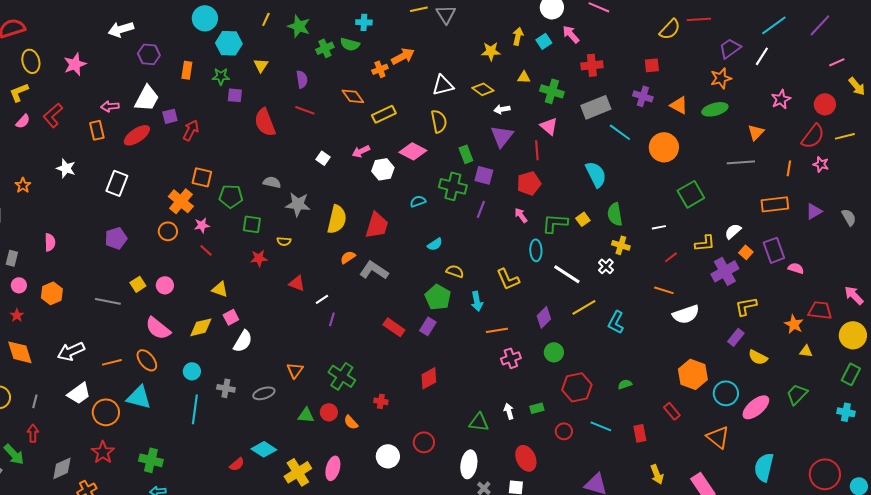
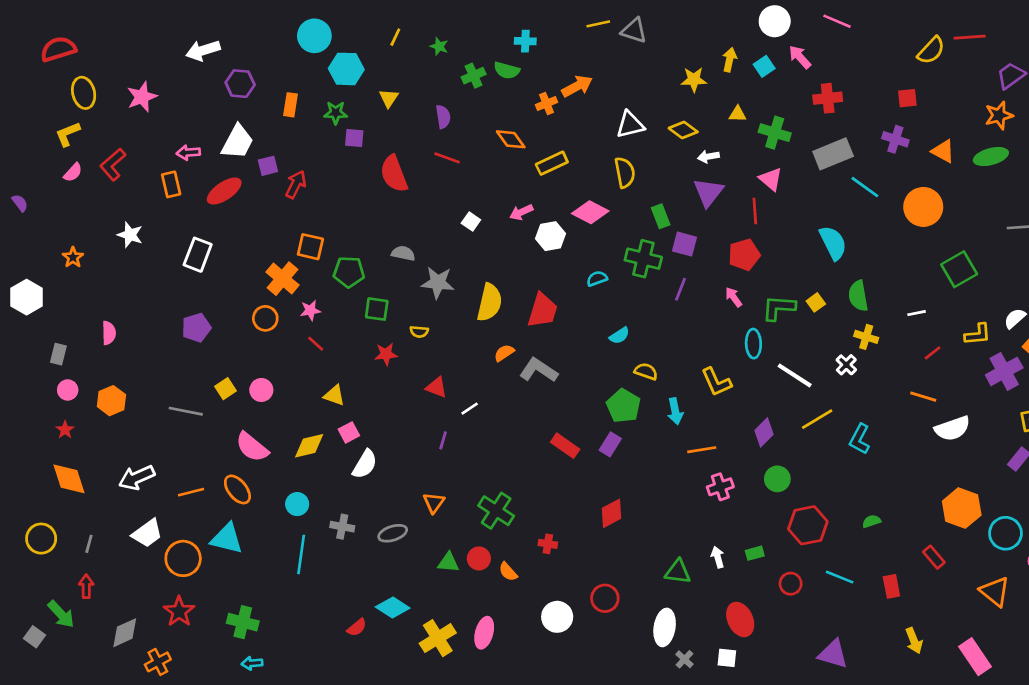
gray triangle: (446, 14) -> (634, 31), turned -40
green star: (299, 26) -> (439, 46), size x0.6
purple line: (332, 319) -> (443, 440), moved

